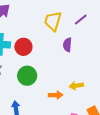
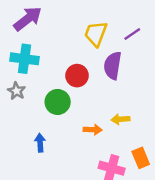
purple semicircle: (67, 45) -> (113, 66), size x1.5
red circle: (23, 47) -> (77, 76), moved

